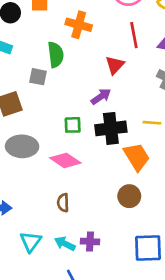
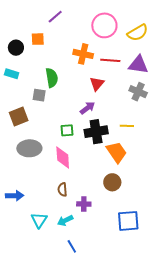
orange cross: (79, 25) -> (83, 54), moved
red line: (134, 35) -> (110, 60), turned -72
pink diamond: (65, 160) -> (63, 158), turned 55
purple cross: (90, 242) -> (84, 204), moved
cyan arrow: (65, 244) -> (65, 220), turned -49

